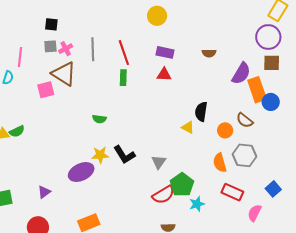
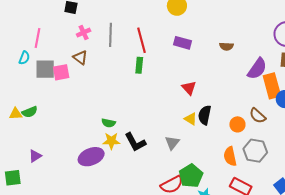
gray square: (50, 46) -> (45, 69), moved, size x1.5
brown triangle: (64, 74) -> (80, 58), size x0.6
red triangle: (164, 75) -> (189, 88), moved, turned 42
black semicircle: (201, 112) -> (205, 115), moved
green semicircle: (99, 119) -> (109, 123), moved
yellow triangle: (188, 127) -> (191, 119), moved
gray triangle: (159, 162) -> (172, 143), moved
purple triangle: (44, 192) -> (35, 156), moved

